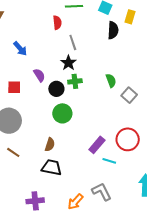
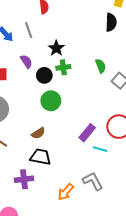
black semicircle: (113, 30) -> (111, 22), moved
gray line: (73, 42) -> (29, 30), moved
brown semicircle: (50, 145) -> (38, 133), turned 40
purple cross: (35, 201) -> (24, 179), moved

